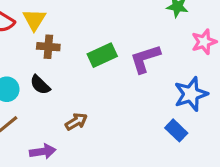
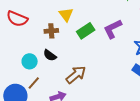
yellow triangle: (34, 20) -> (66, 15), moved
brown arrow: (76, 122) -> (76, 75), size x1.5

